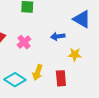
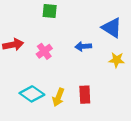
yellow star: (75, 55) -> (117, 60), moved
yellow arrow: (38, 72) -> (58, 97), moved

